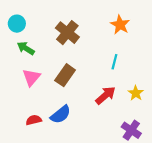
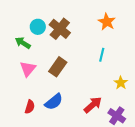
cyan circle: (17, 24) -> (38, 27), moved
red arrow: (105, 95) -> (93, 105), moved
red semicircle: (34, 120) -> (30, 107), turned 120

